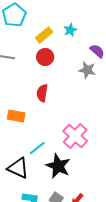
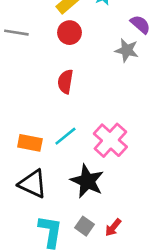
orange rectangle: (16, 116) -> (30, 143), moved
cyan line: (37, 148) -> (65, 136), moved

